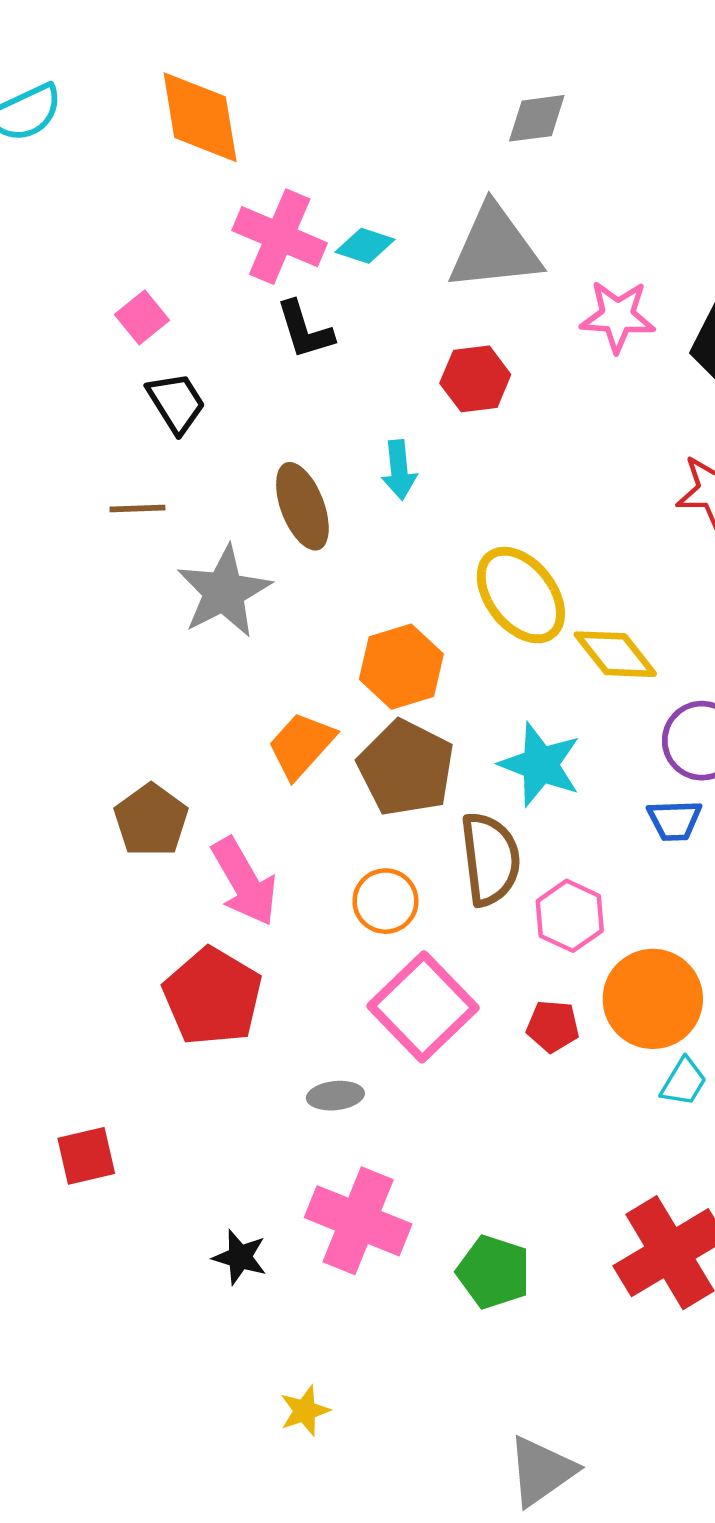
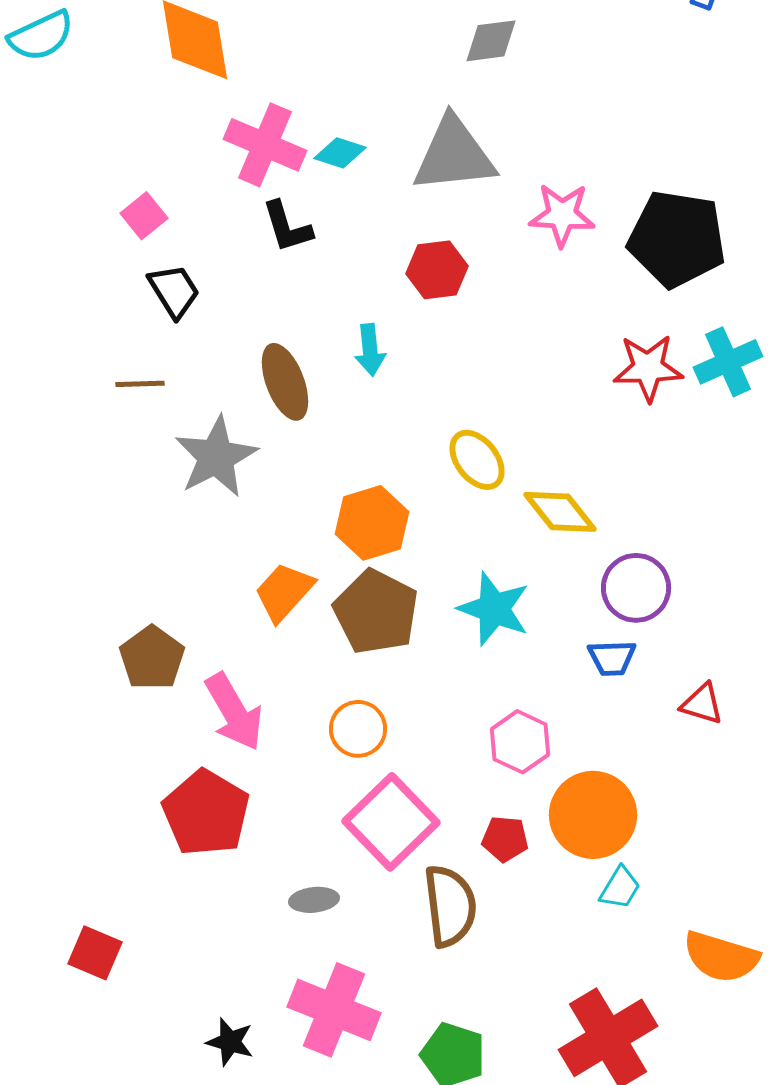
yellow ellipse: (521, 595) -> (477, 460), size x0.7
brown semicircle: (490, 859) -> (450, 906), moved
red square: (86, 1156) -> (95, 953), turned 36

